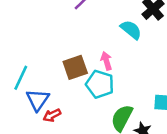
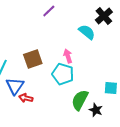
brown square: (75, 67) -> (33, 59), moved
red arrow: (52, 115) -> (26, 98), turned 40

